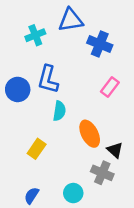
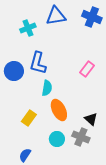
blue cross: (100, 44) -> (92, 17), moved
orange ellipse: (90, 134) -> (59, 110), moved
cyan circle: (73, 193) -> (57, 139), moved

